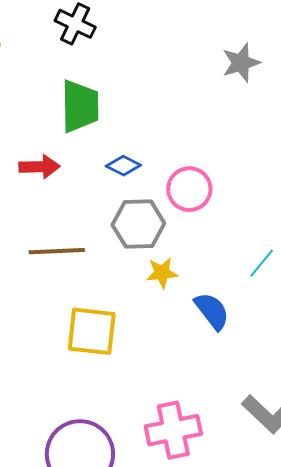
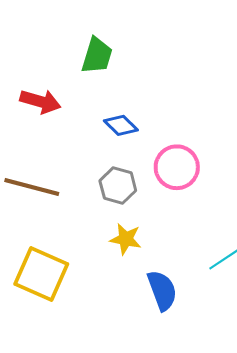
green trapezoid: (80, 106) -> (97, 56), size x0.7
gray hexagon: (138, 224) -> (118, 186), size x0.7

